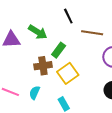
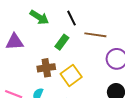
green arrow: (38, 32) -> (39, 17), moved
green rectangle: (59, 50) -> (62, 42), moved

